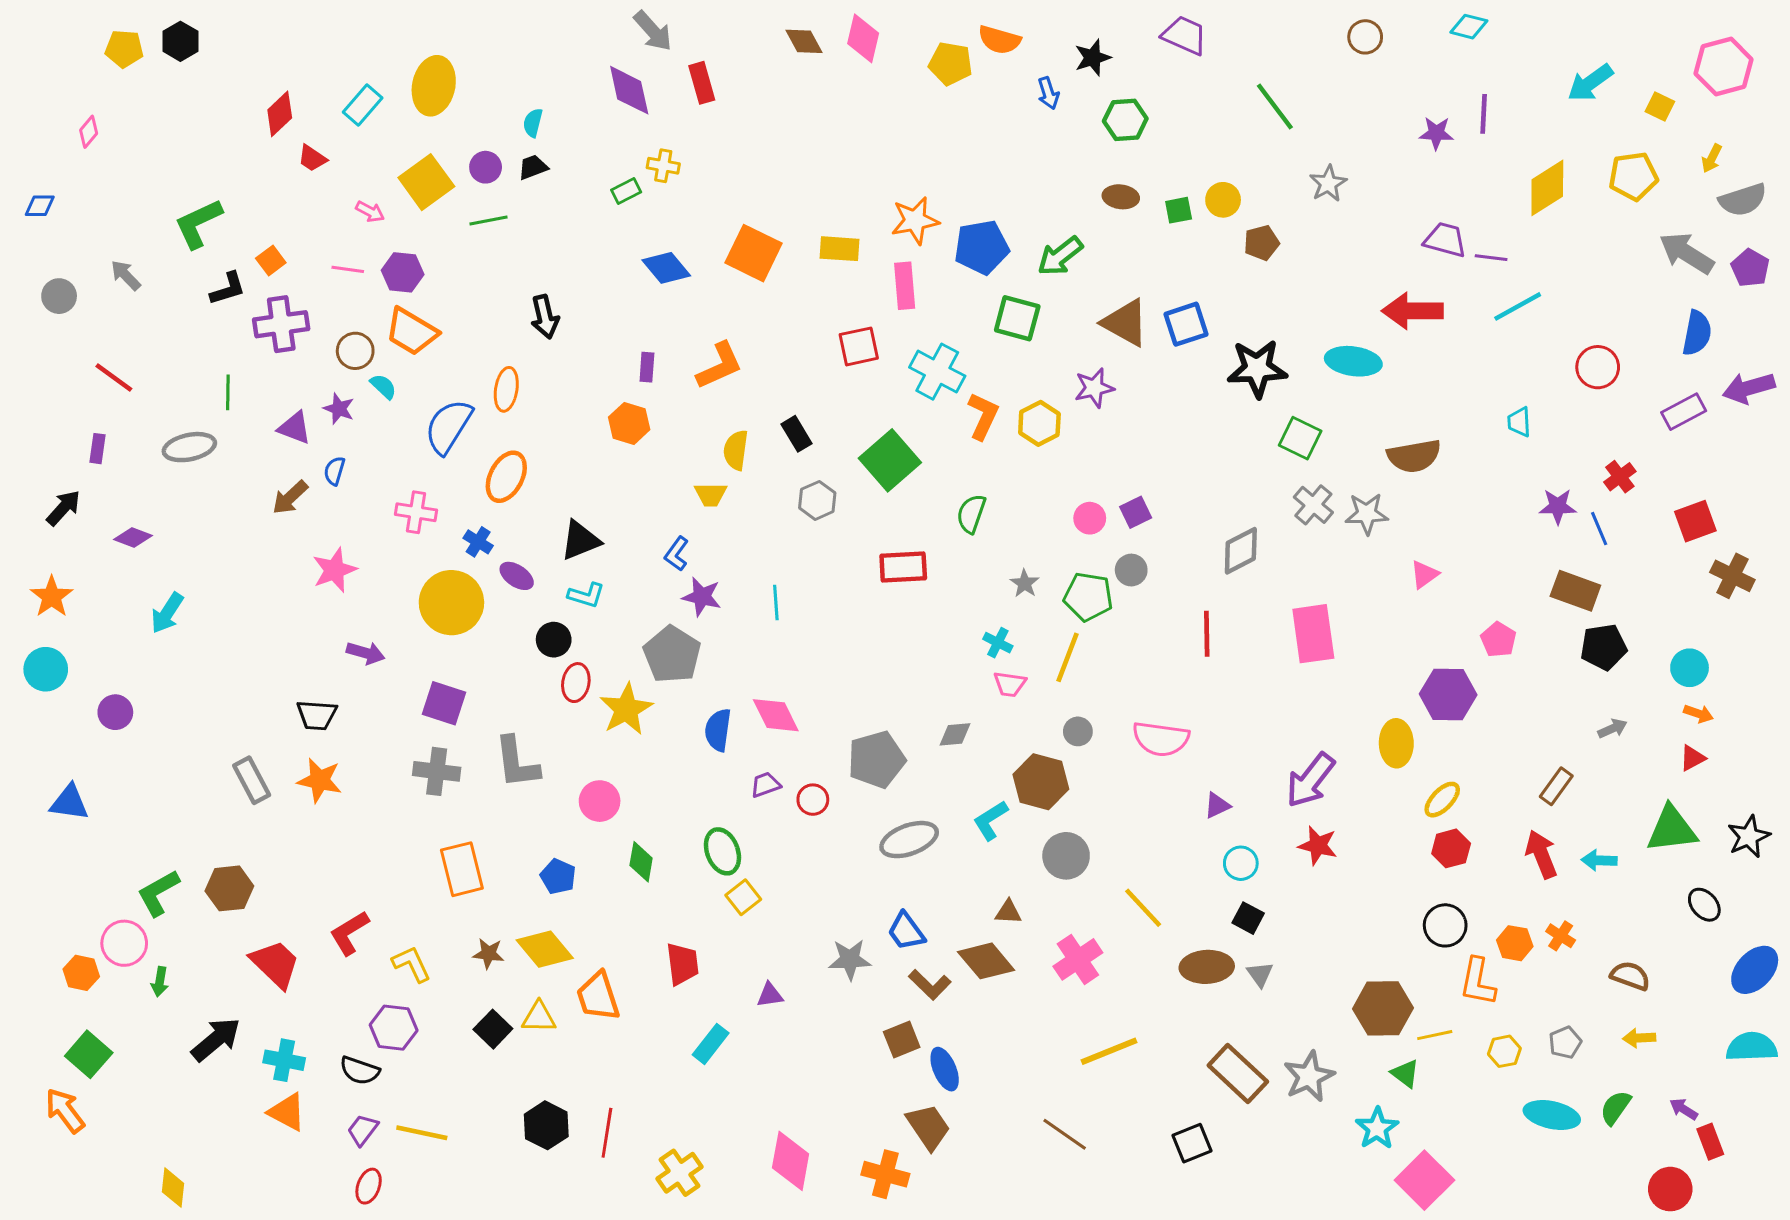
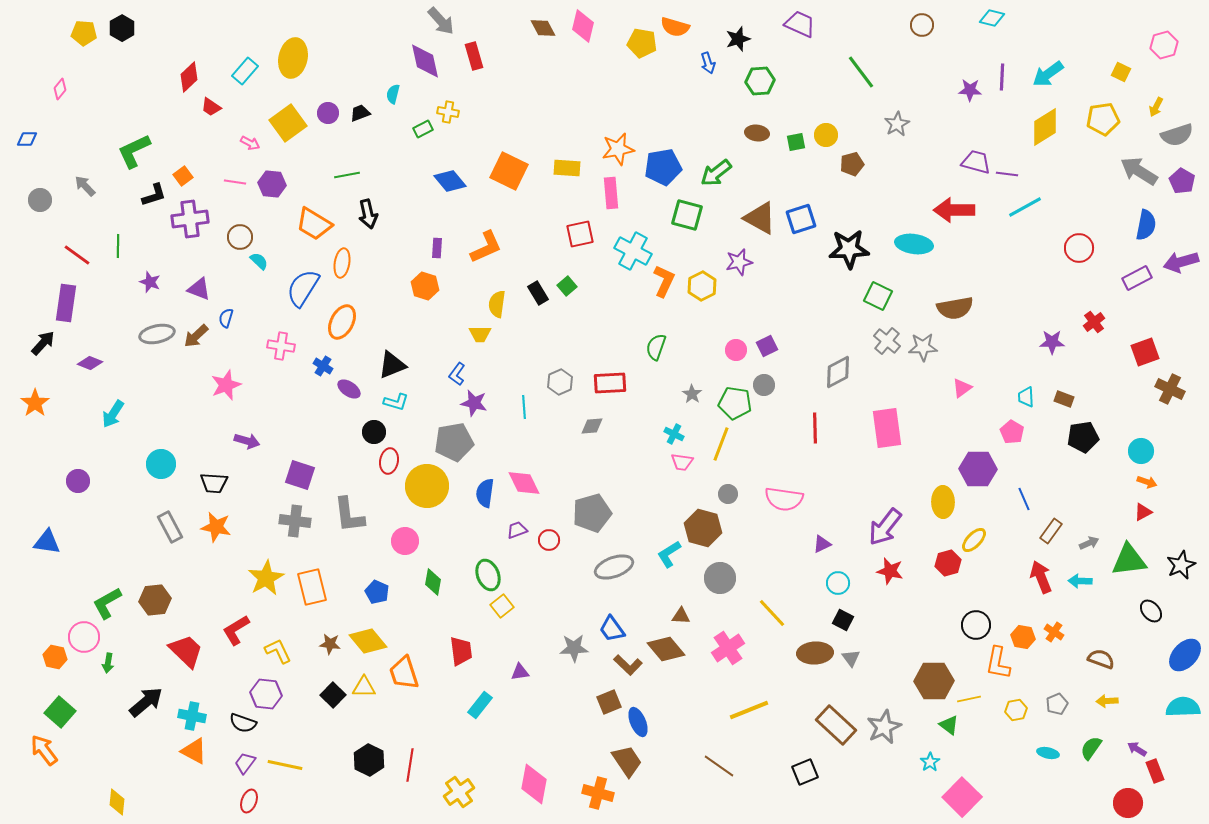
pink hexagon: (1724, 67) -> (1164, 45), size x0.7
cyan arrow: (1590, 83) -> (1048, 74), moved
cyan semicircle: (533, 123) -> (393, 94), moved
green line: (488, 221) -> (347, 175), moved
orange trapezoid: (411, 332) -> (314, 224), moved
green line: (228, 392) -> (118, 246), moved
purple star: (339, 409) -> (150, 282), moved
cyan trapezoid: (1519, 422) -> (1026, 397), moved
gray ellipse: (189, 447) -> (157, 334), moved
purple rectangle: (98, 449) -> (66, 303), size x1.8
green square: (890, 460) -> (567, 286), moved, size x0.5
gray hexagon: (817, 500) -> (560, 382), moved
blue line: (1599, 529) -> (1024, 499), moved
brown rectangle: (1575, 591) -> (1064, 399), size x0.6
yellow circle: (451, 603) -> (427, 486), moved
gray pentagon: (672, 654) -> (454, 442), turned 30
cyan circle: (46, 669) -> (161, 464), moved
yellow star: (626, 709) -> (266, 578), moved
gray arrow: (1612, 728) -> (1089, 543), moved
gray diamond: (955, 734) -> (592, 426), moved
red hexagon: (1451, 848) -> (948, 563), moved
cyan ellipse: (1552, 1115) -> (1048, 753), size x0.6
cyan star: (1377, 1128) -> (930, 762), size x0.7

